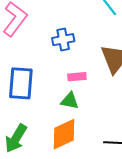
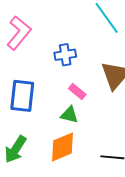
pink rectangle: (77, 77) -> (77, 91), turned 42

